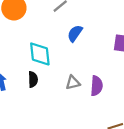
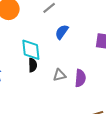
black semicircle: (33, 79) -> (33, 65), moved

